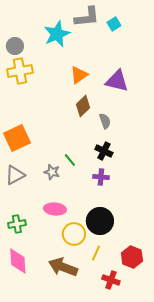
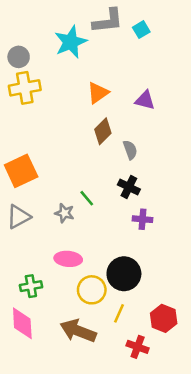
purple triangle: (117, 81) -> (145, 100), size x0.7
purple cross: (101, 177) -> (143, 219), moved
green cross: (17, 224) -> (31, 286), moved

